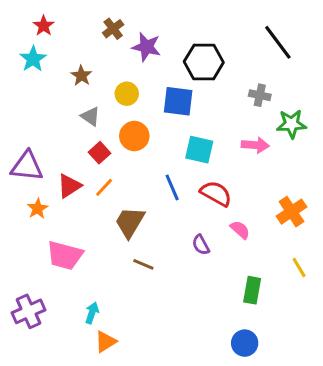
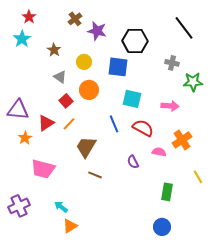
pink arrow: (255, 145) -> (170, 106), moved
orange cross: (291, 212) -> (182, 140), moved
pink semicircle: (240, 230) -> (159, 152), turned -32
cyan arrow: (92, 313) -> (61, 207), turned -72

